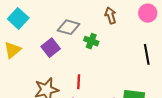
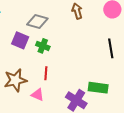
green cross: (91, 41) -> (43, 46), moved
purple square: (51, 48) -> (20, 40), turned -30

